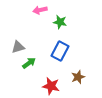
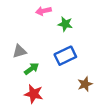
blue rectangle: (60, 51) -> (65, 56), turned 36
red star: (51, 86) -> (34, 94), moved

